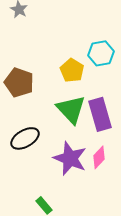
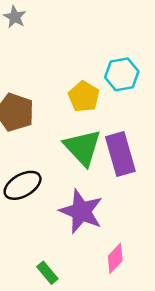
pink diamond: (99, 157) -> (115, 258), moved

